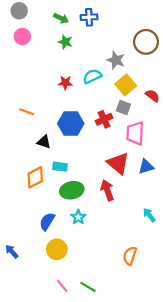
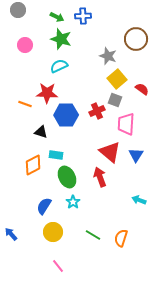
pink circle: (22, 37) -> (25, 45), moved
green star: (65, 42) -> (61, 39), size x1.5
cyan semicircle: (92, 76) -> (59, 66), moved
red star: (65, 83) -> (47, 93), moved, size x1.5
blue triangle: (146, 167) -> (136, 155), turned -42
green ellipse: (72, 190) -> (67, 177), turned 75
cyan arrow: (149, 215) -> (139, 200), turned -32
green line: (88, 287) -> (93, 235), moved

